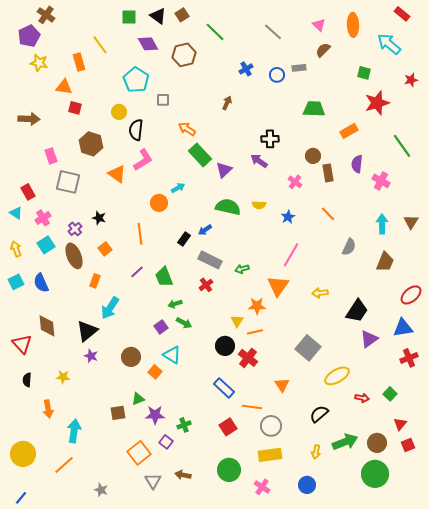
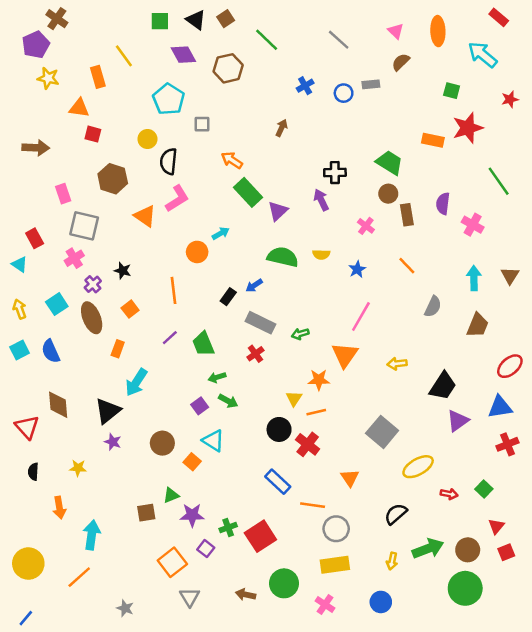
green trapezoid: (314, 109) -> (389, 163), moved, turned 30
orange rectangle: (349, 131) -> (433, 140), moved, turned 42
purple arrow: (259, 161) -> (321, 200), turned 30
pink cross: (43, 218) -> (74, 258), moved
red square: (228, 427) -> (260, 536), moved, size x1.4
brown arrow: (183, 475) -> (246, 595), moved

